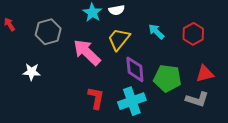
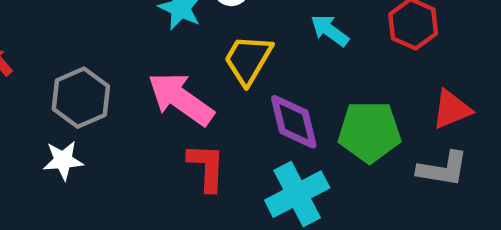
gray hexagon: (48, 32) -> (81, 98), moved
red L-shape: (96, 98) -> (207, 167), moved

